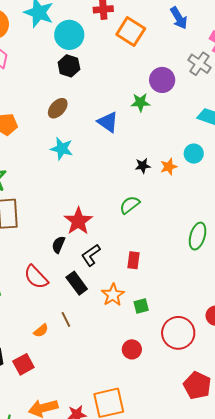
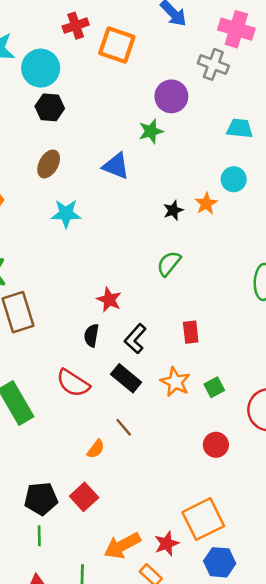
red star: (78, 221) -> (109, 300), size x0.7

